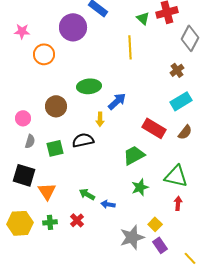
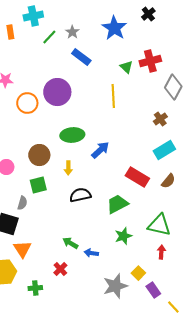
purple circle: (73, 27) -> (57, 92), moved
yellow arrow: (100, 119) -> (68, 168), moved
black semicircle: (83, 140) -> (80, 195), moved
gray semicircle: (30, 141) -> (22, 203), moved
green square: (55, 148) -> (38, 185), moved
orange triangle: (47, 191) -> (22, 249), moved
green cross: (50, 222) -> (35, 288), moved
purple rectangle: (160, 245) -> (153, 290), moved

